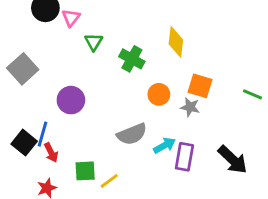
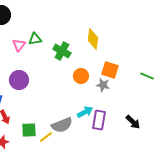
pink triangle: (71, 18) -> (19, 45), moved
green triangle: (94, 42) -> (35, 39), turned 48
gray semicircle: (132, 134) -> (62, 125), moved
black arrow: (233, 160) -> (133, 122), size x0.7

